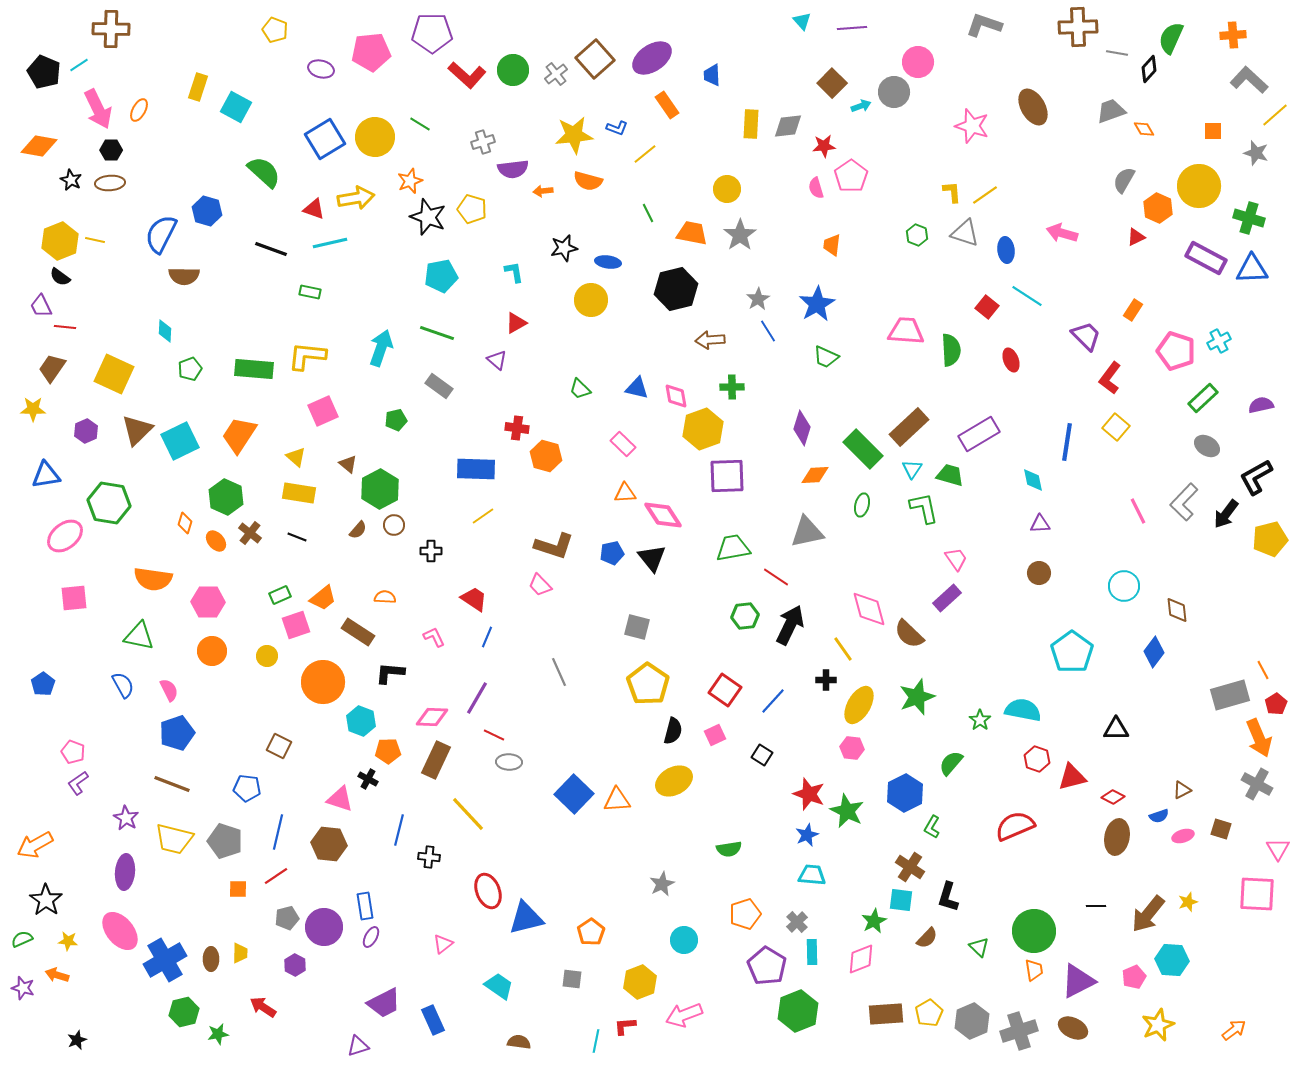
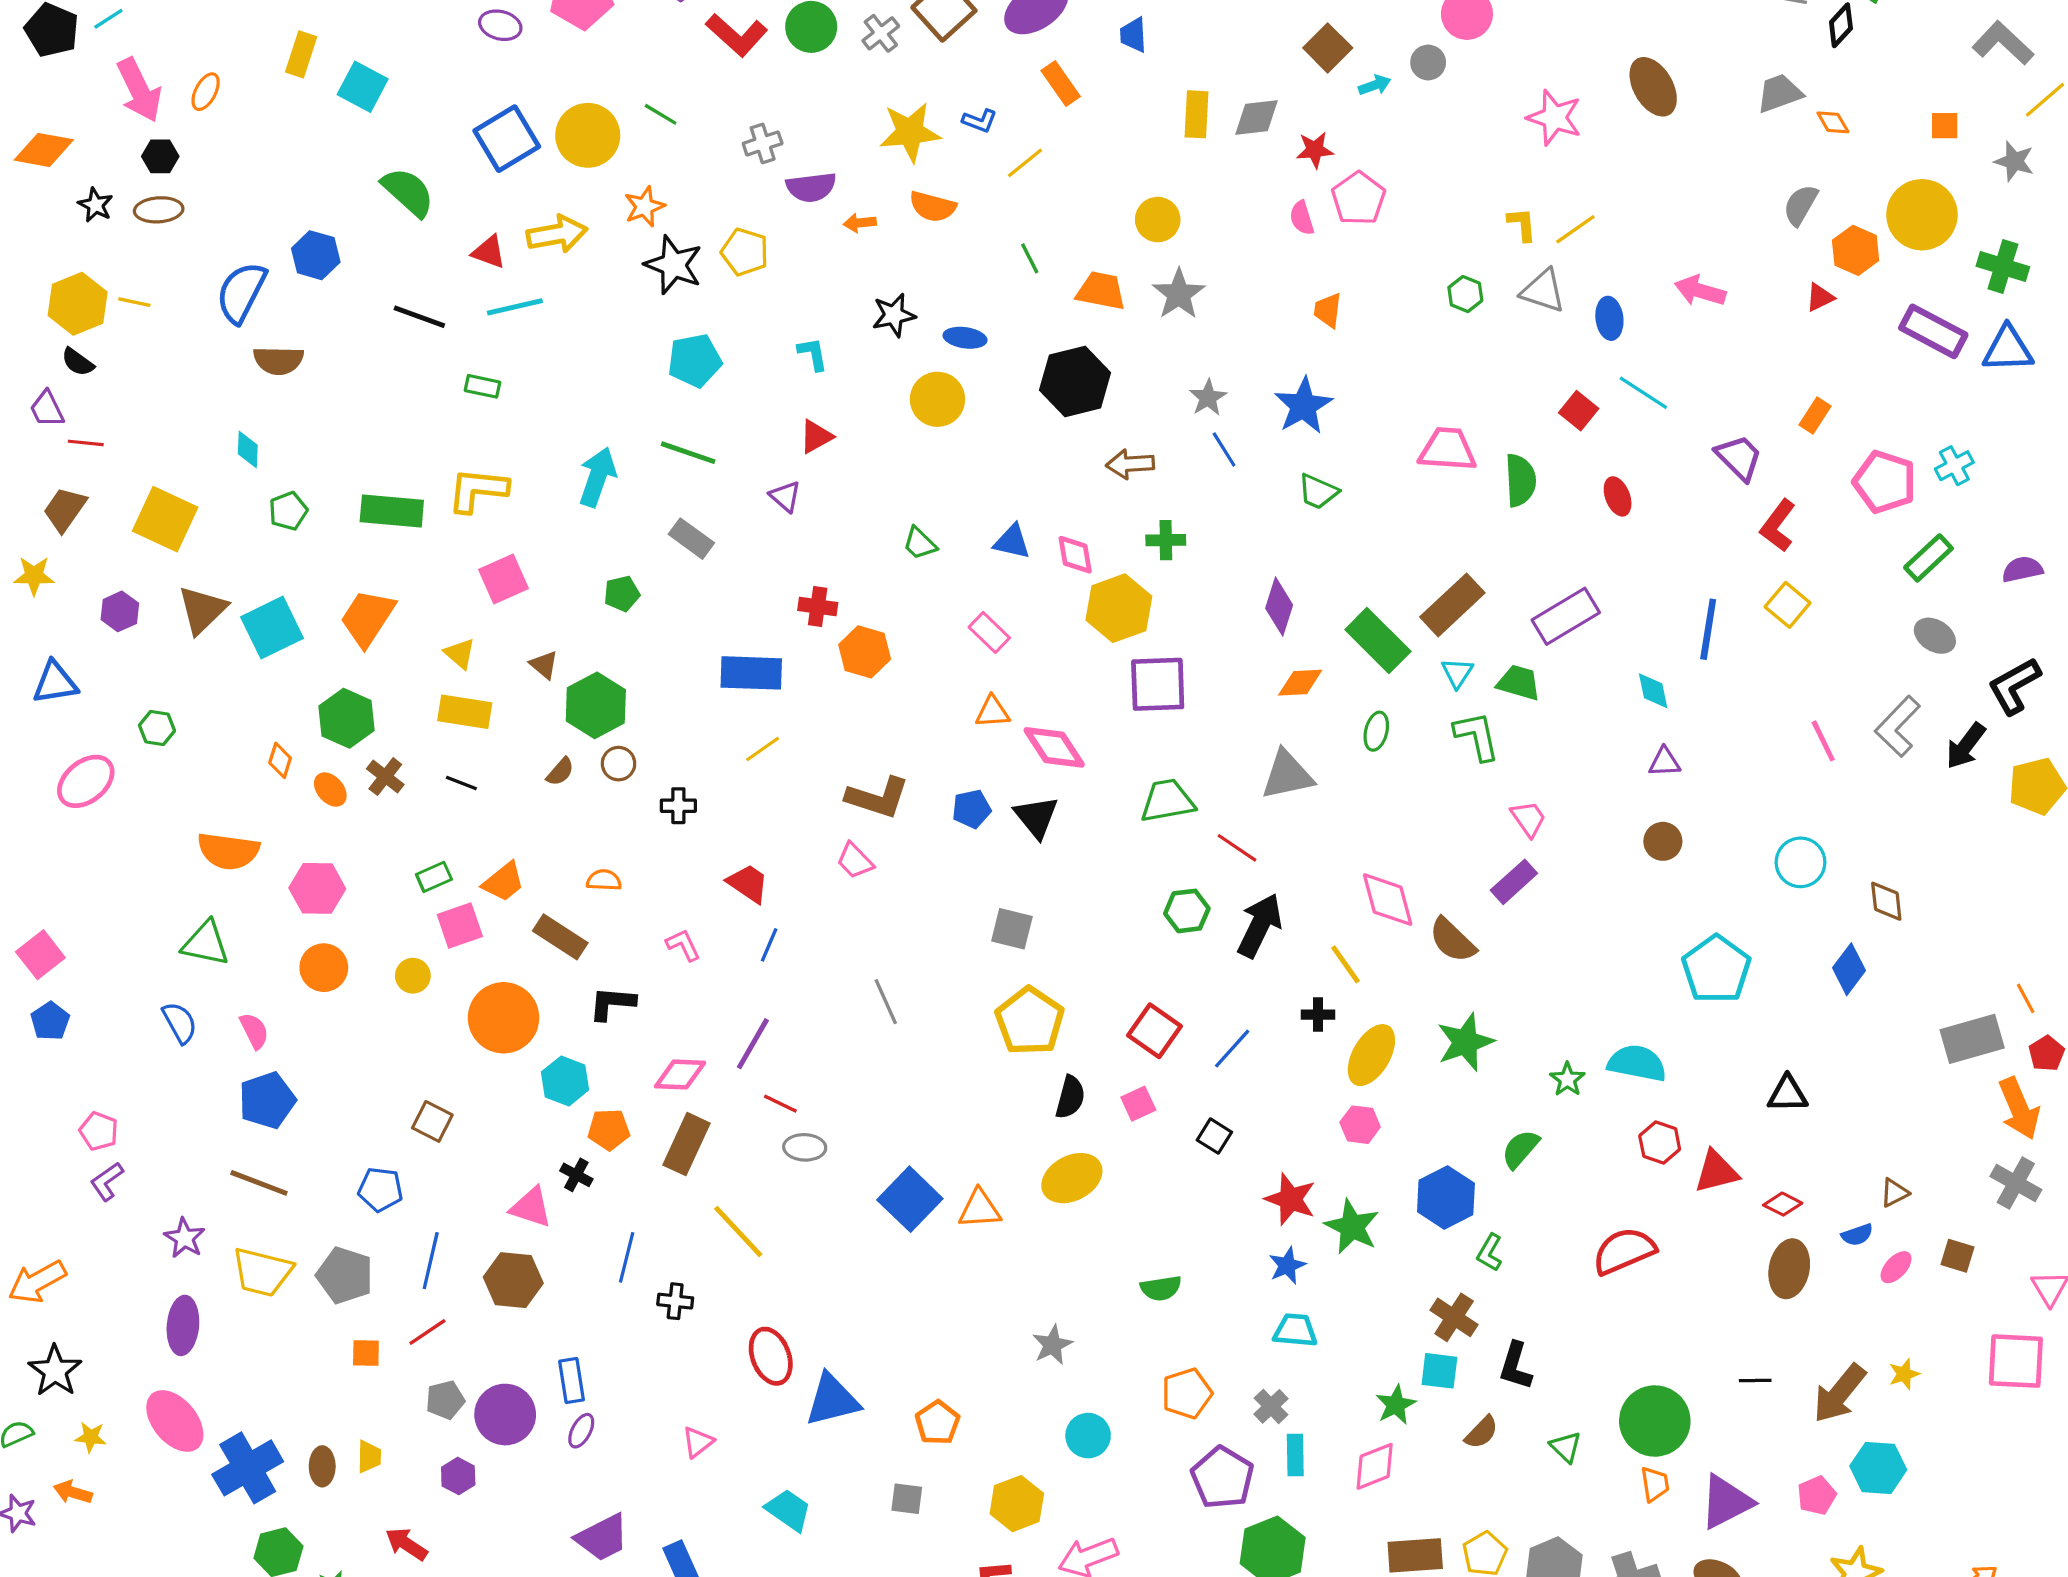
gray circle: (894, 92) -> (1428, 62), size x0.7
green hexagon: (109, 503) -> (157, 728), size x0.5
pink square: (74, 598) -> (40, 955), moved, turned -32
pink ellipse: (1183, 836) -> (1896, 1267), turned -30

